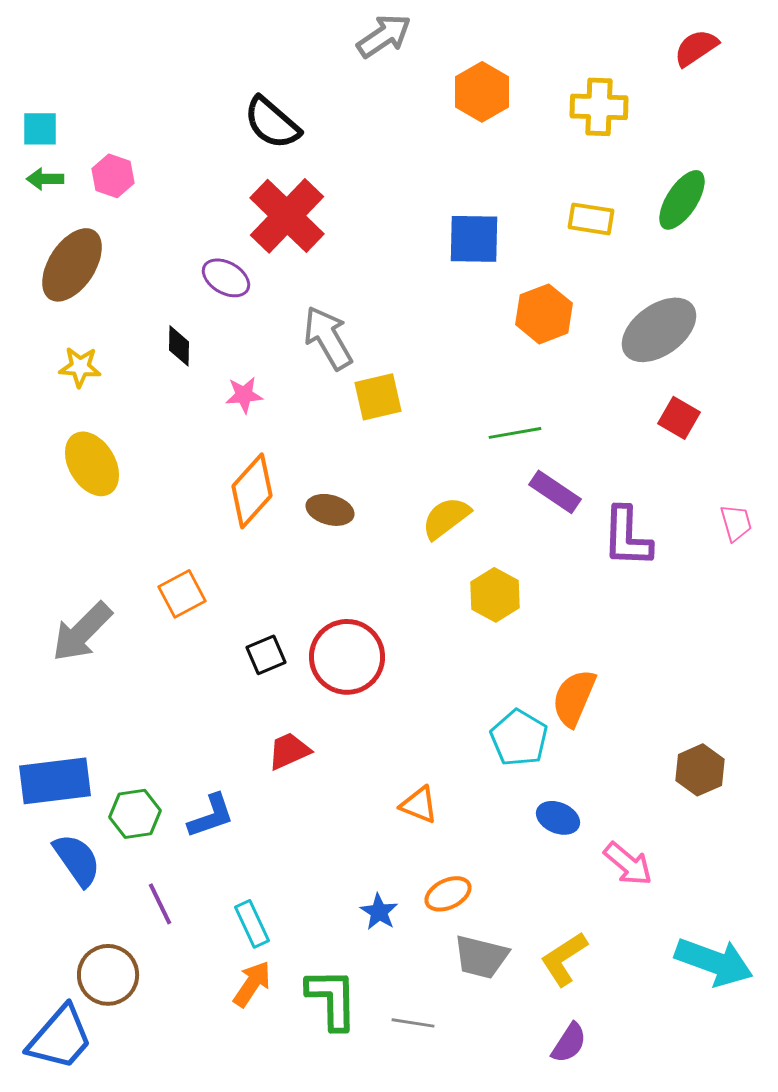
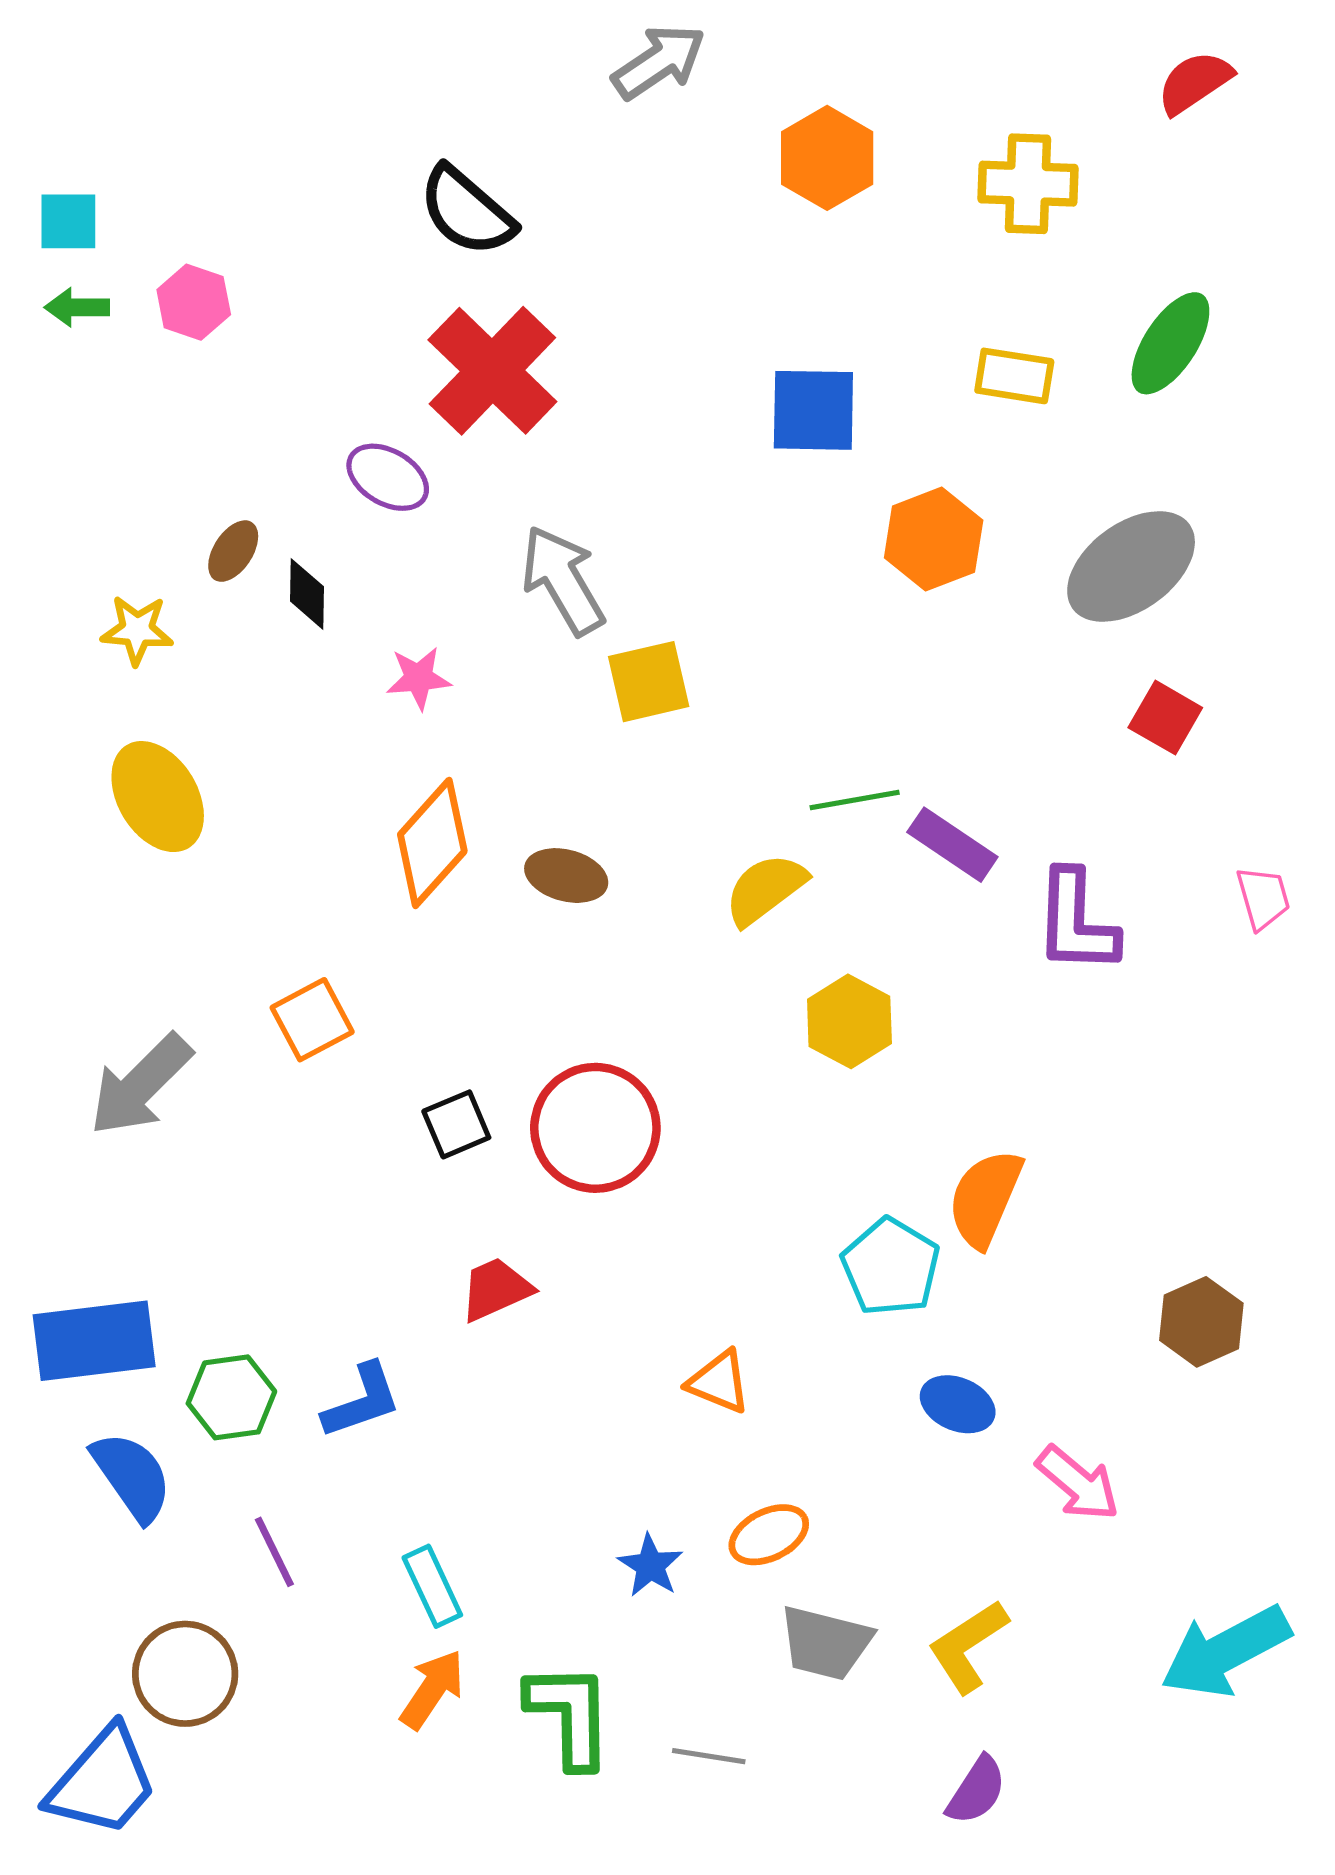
brown ellipse: (72, 265) -> (233, 551), moved, size x0.5
green line: (515, 433) -> (855, 800), moved
cyan arrow: (714, 962) -> (1225, 1651), turned 132

